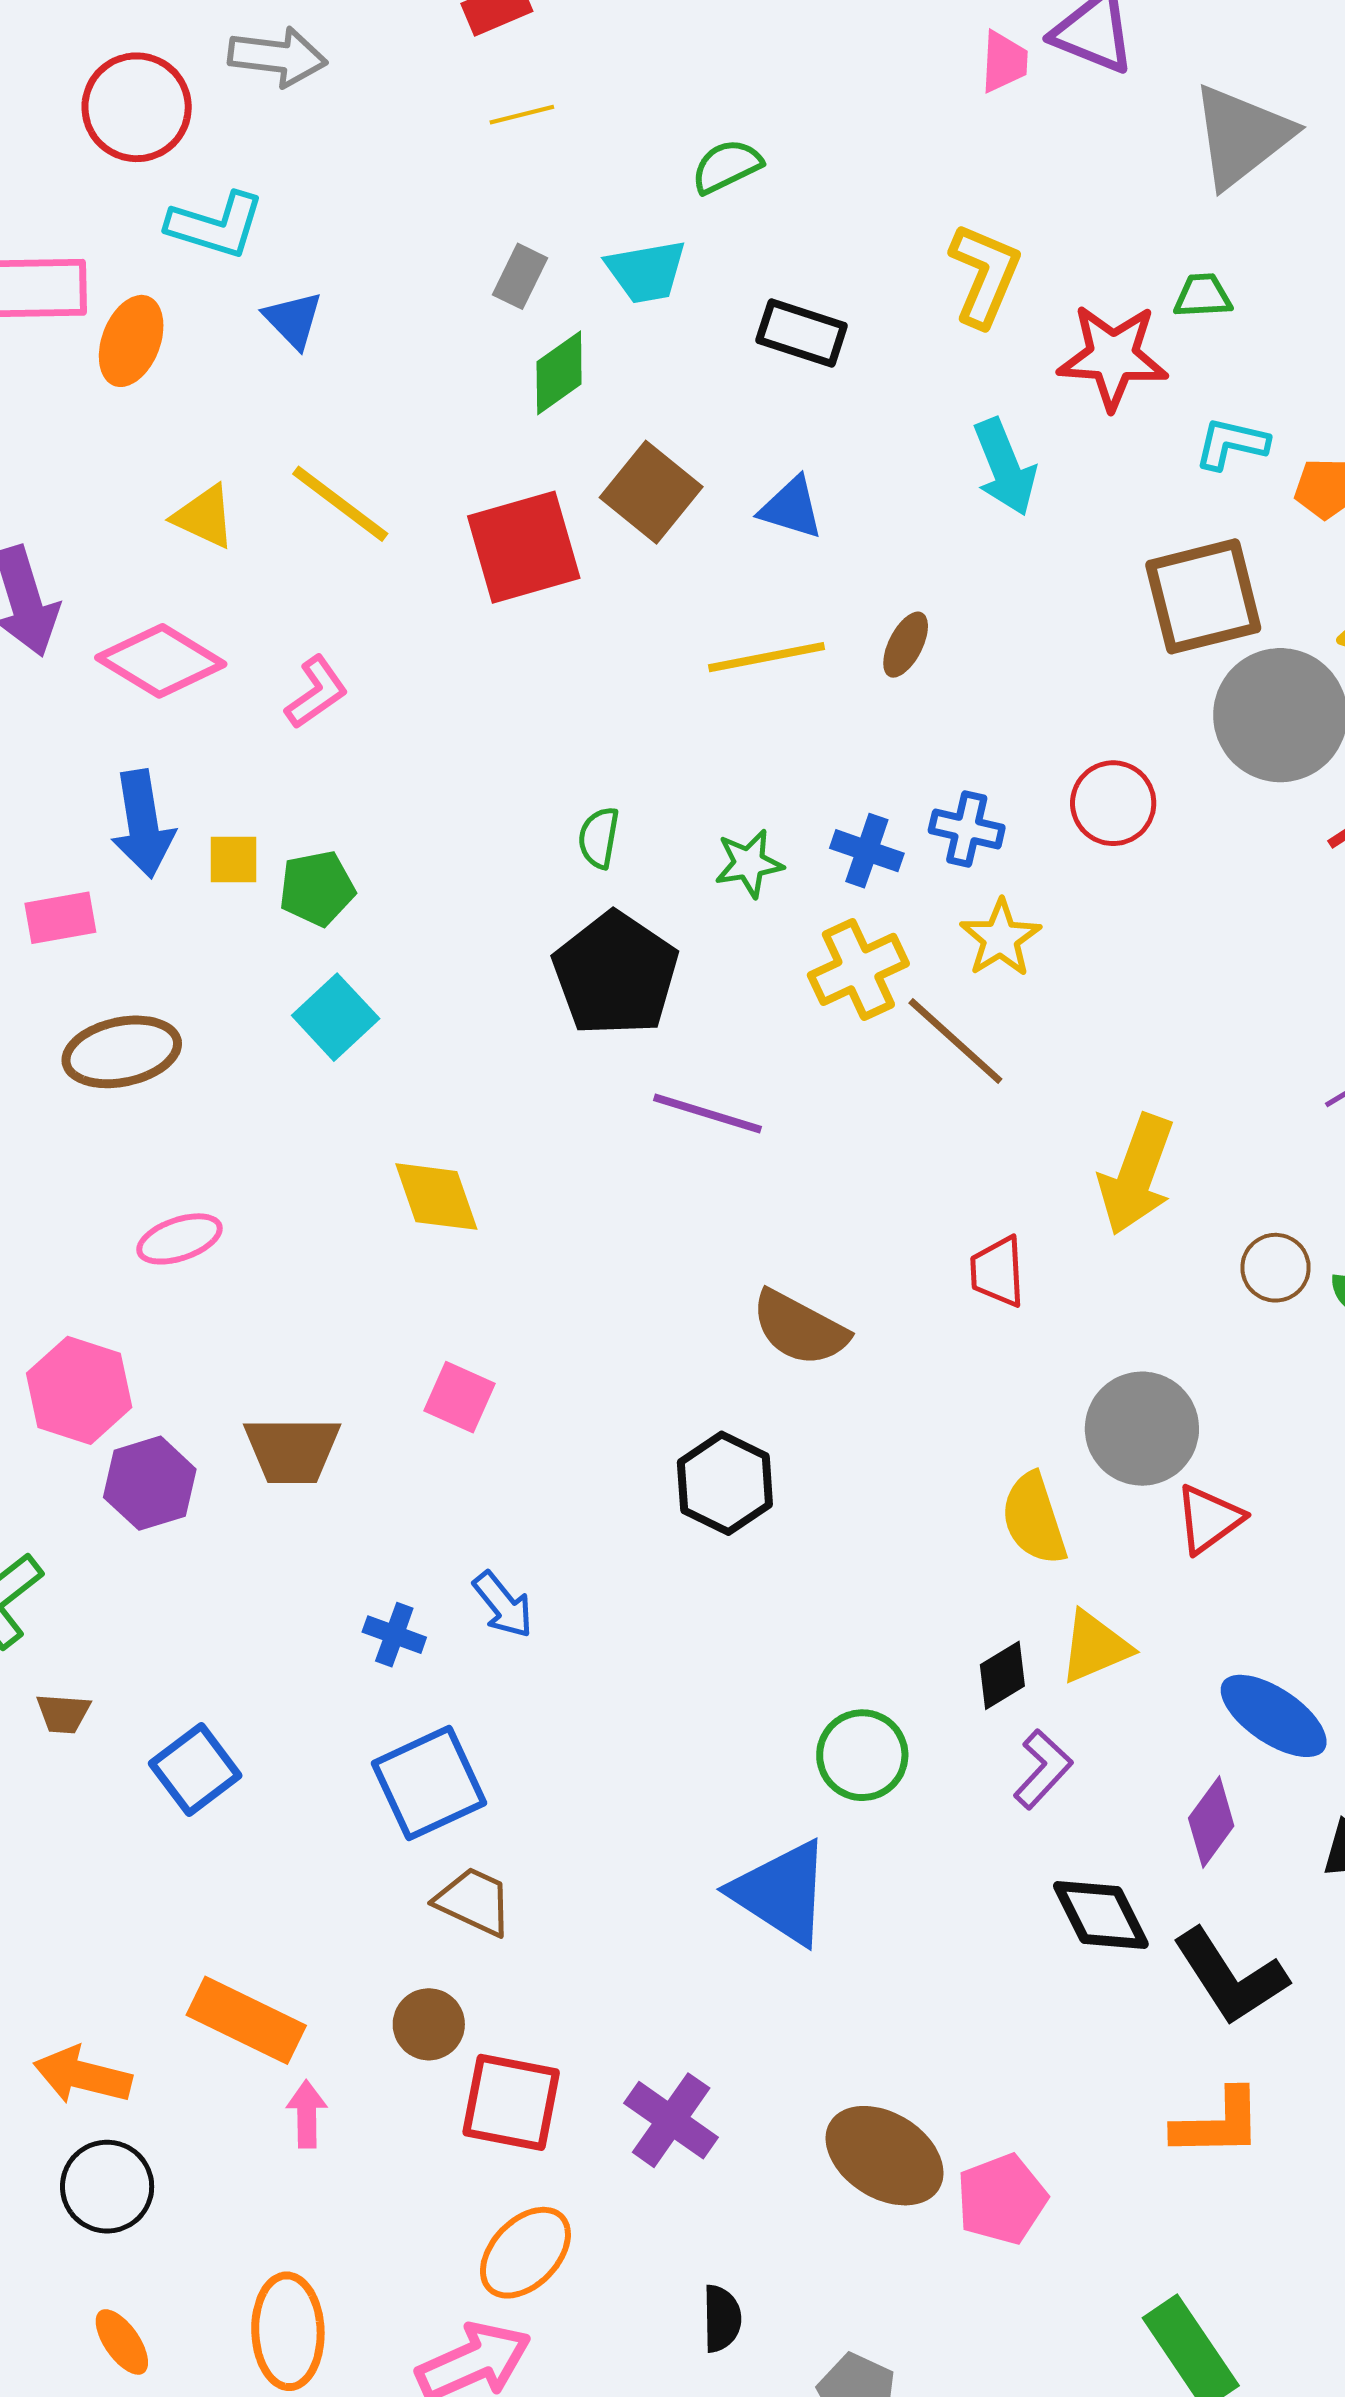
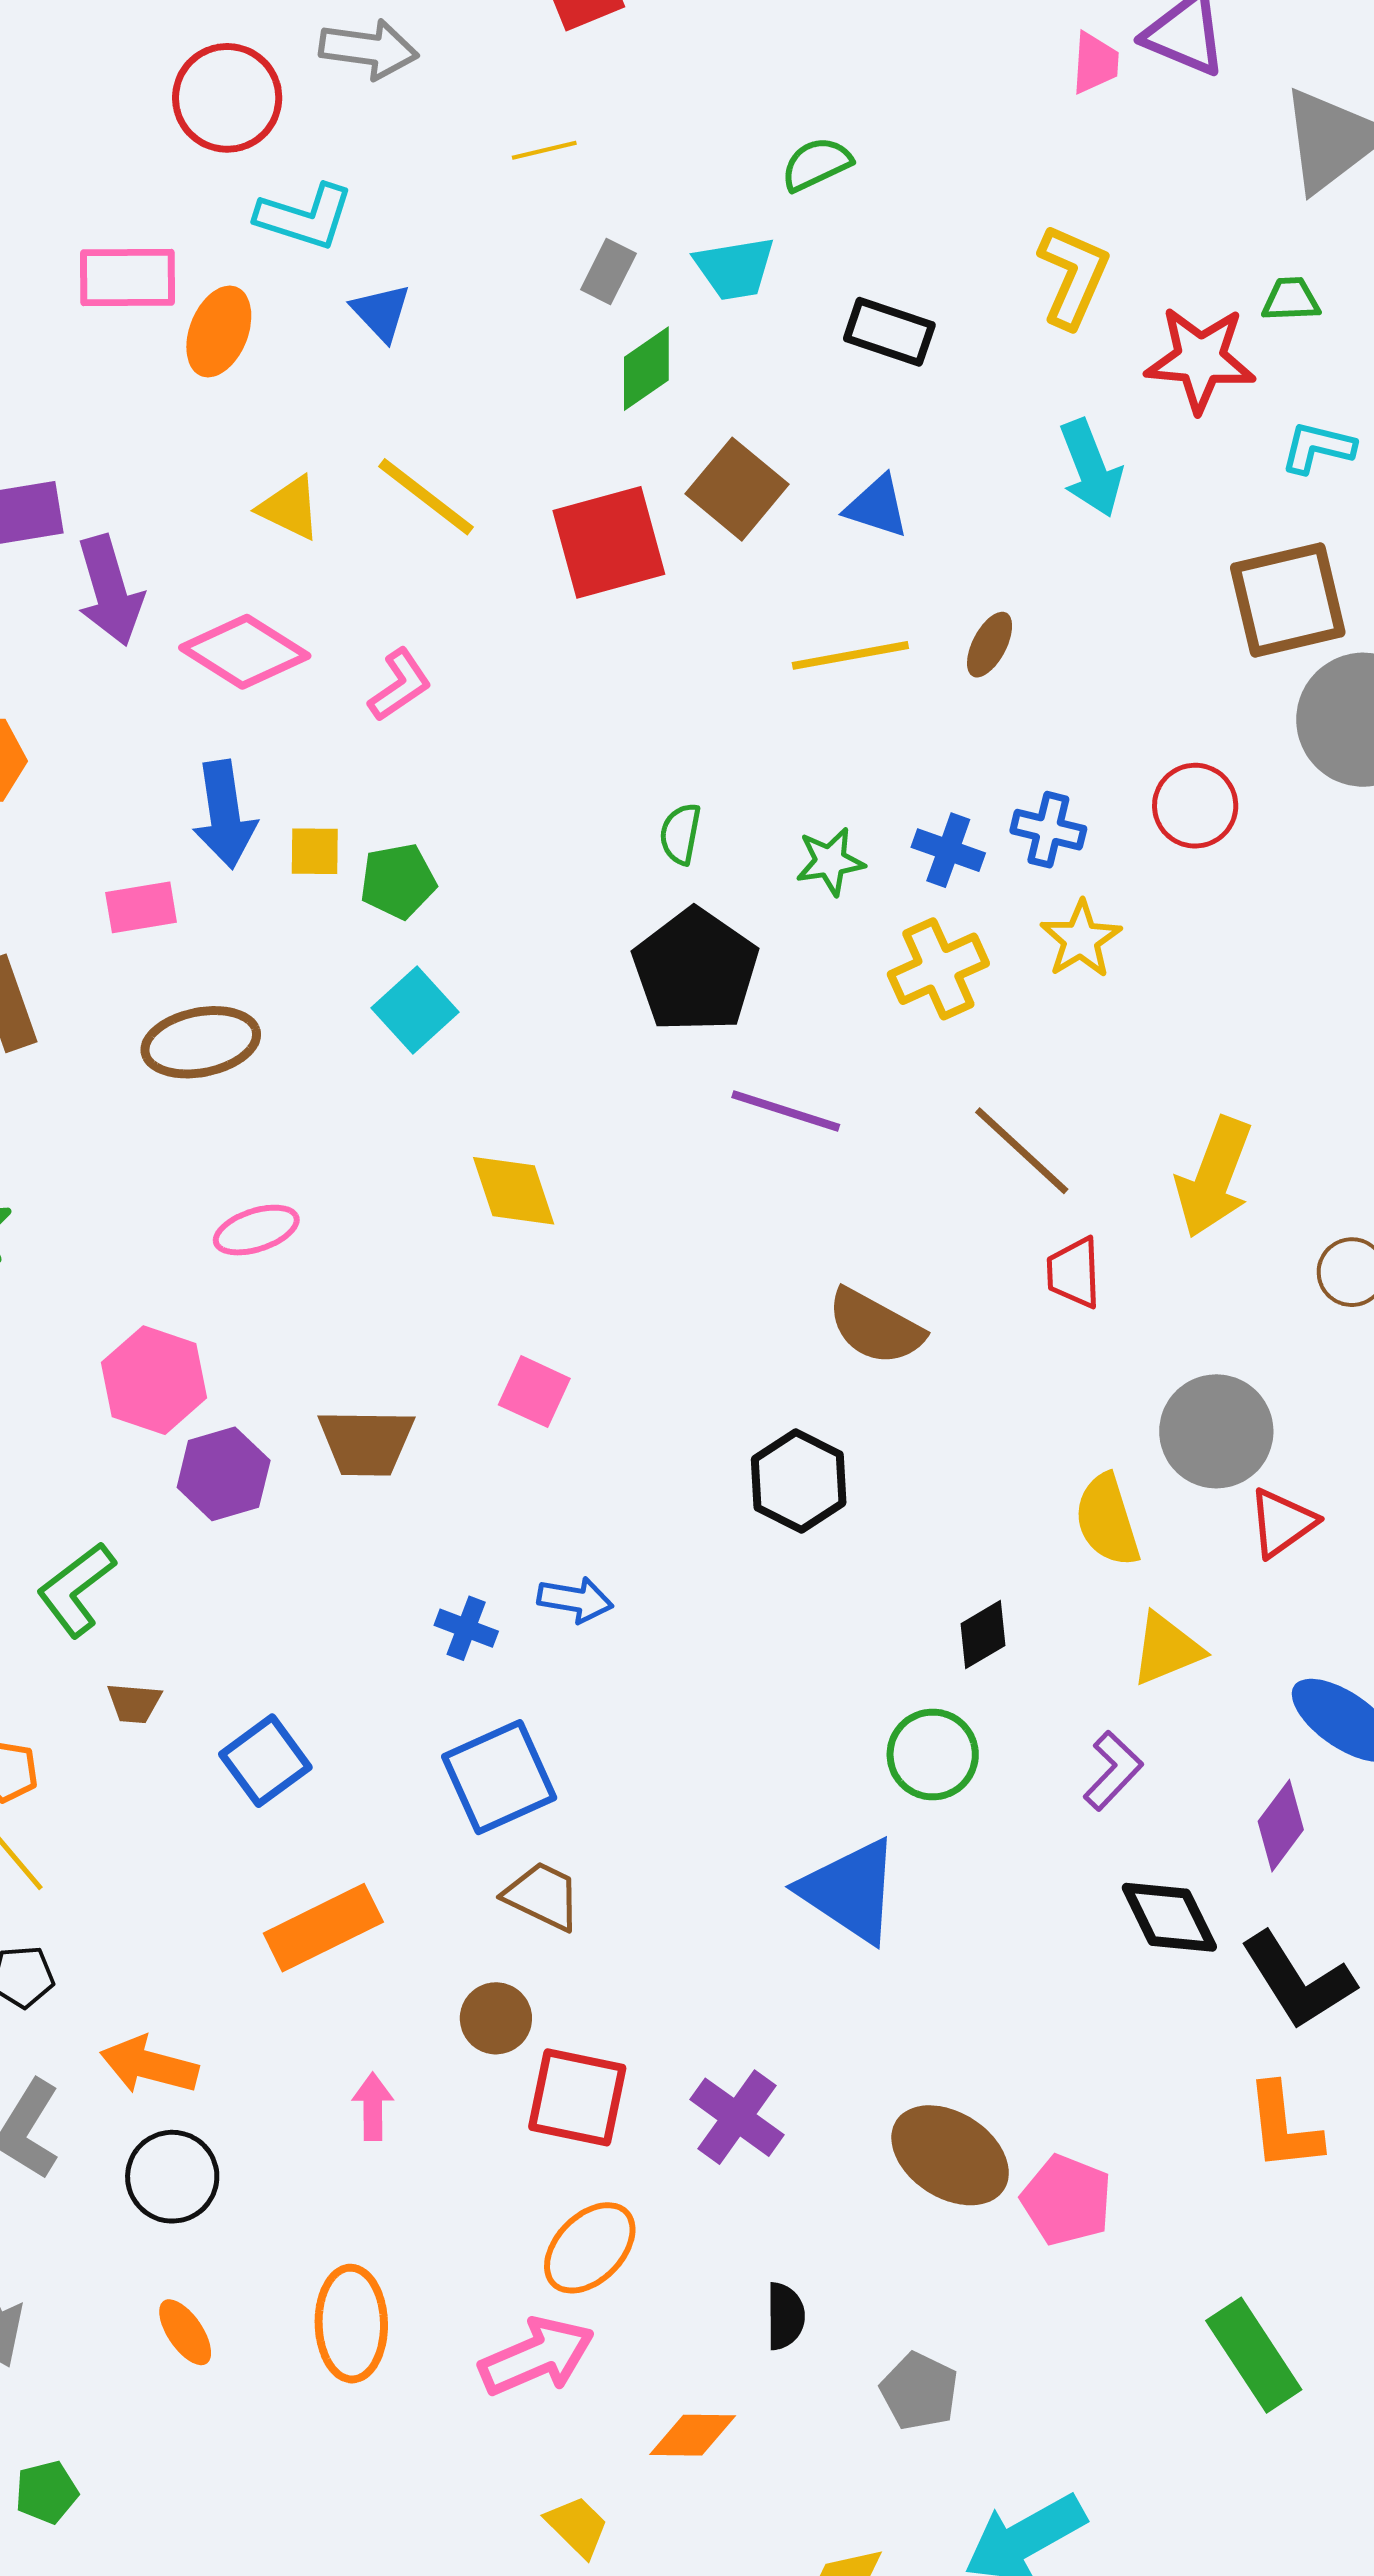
yellow line: (522, 115) -> (544, 150), moved
brown line: (955, 1041) -> (1022, 1151), moved
blue arrow: (503, 1605) -> (575, 1600), turned -42
black diamond: (1002, 1675) -> (983, 1635), moved
orange rectangle: (246, 2020) -> (323, 1928), moved, turned -53
orange L-shape: (1218, 2123) -> (1284, 2127), turned 84
pink pentagon: (1002, 2199) -> (1067, 2200), turned -30

